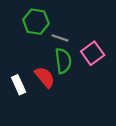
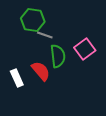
gray line: (60, 38) -> (45, 35), moved

